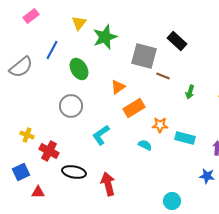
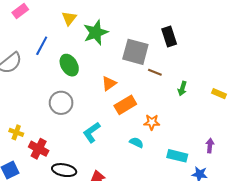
black rectangle: (177, 41) -> (169, 37), turned 30
cyan rectangle: (185, 138) -> (177, 156), moved

